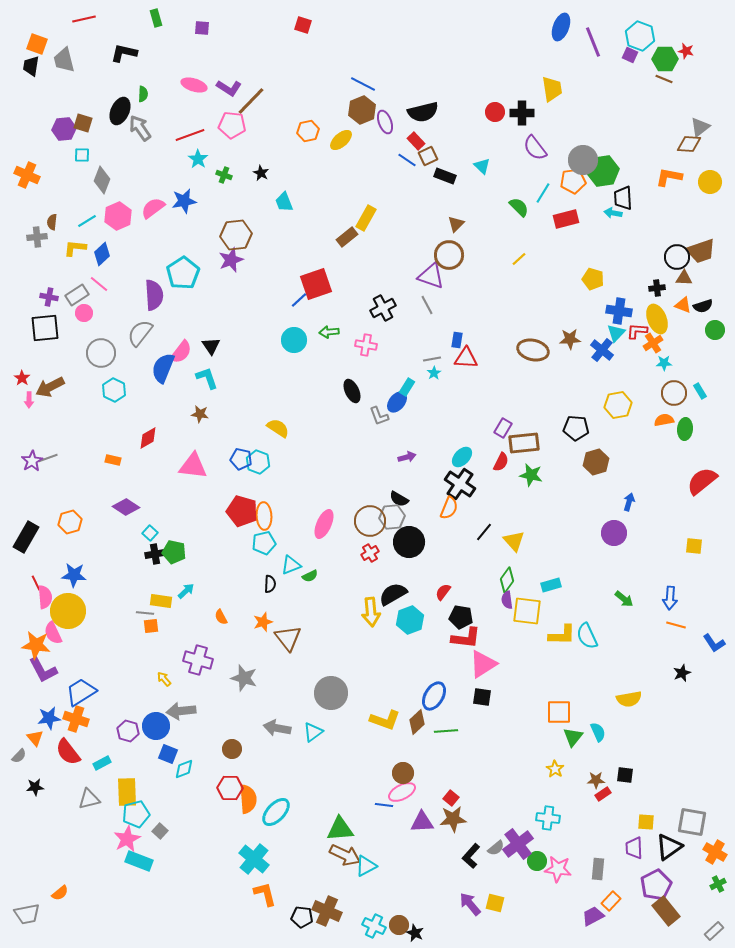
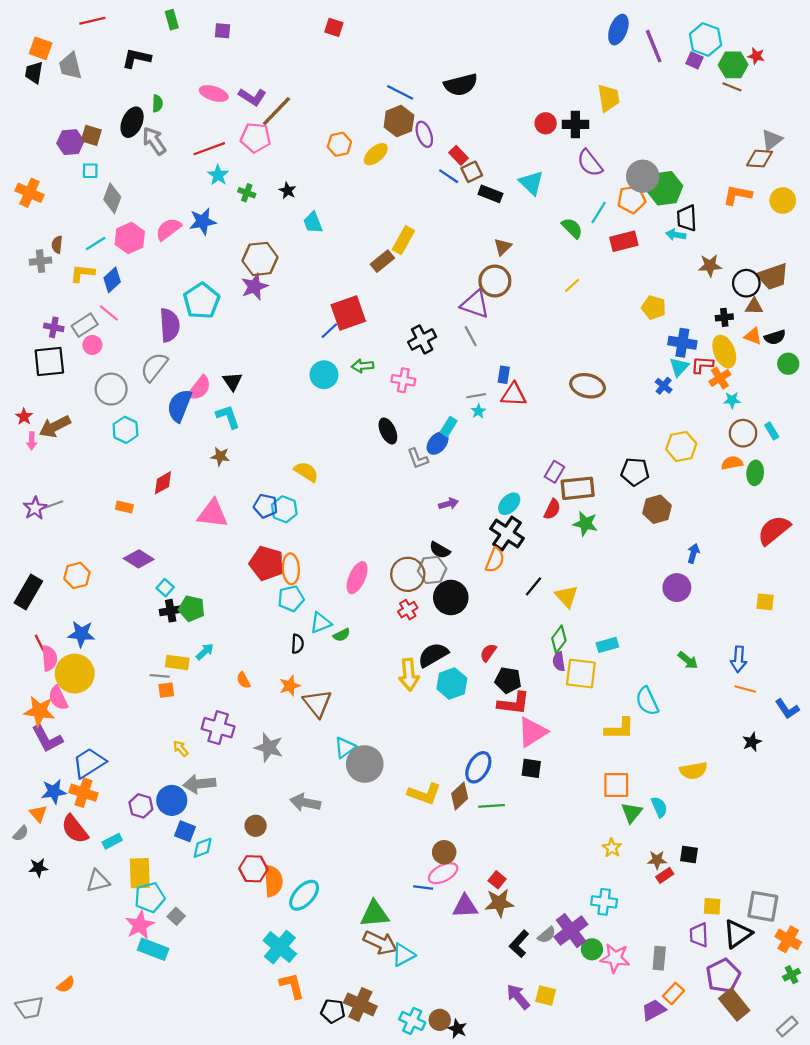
black semicircle: (423, 112) -> (461, 85), moved
cyan triangle: (482, 166) -> (531, 183), size x1.4
brown star: (570, 339) -> (710, 266), moved
blue cross: (602, 350) -> (664, 386), size x0.7
yellow L-shape: (562, 635) -> (619, 729), moved
cyan triangle: (313, 732) -> (345, 747), moved

